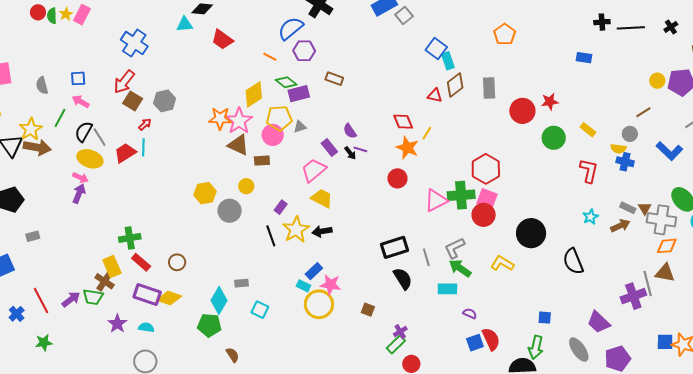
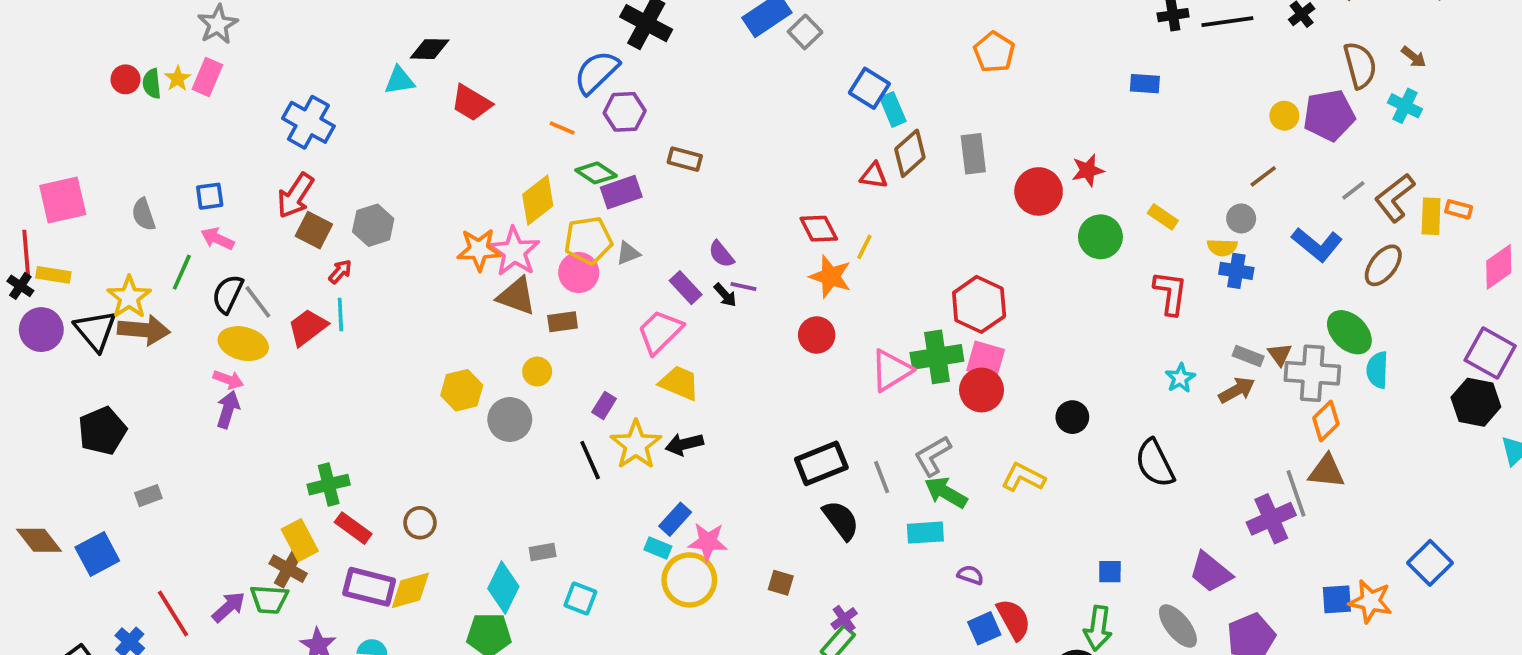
black circle: (531, 233) -> (1072, 417), size x0.6
orange diamond: (667, 246) -> (1326, 421), turned -35
yellow diamond: (169, 298) -> (410, 590), turned -30

